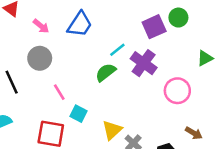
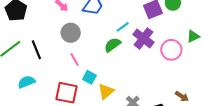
gray circle: (40, 58) -> (71, 33), moved
pink circle: (177, 91) -> (171, 50), moved
yellow triangle: (112, 130) -> (106, 91), moved

